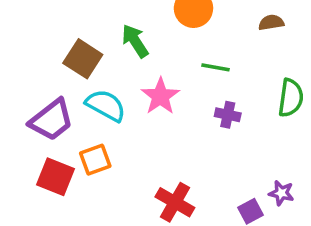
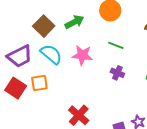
green arrow: (135, 41) -> (74, 22), turned 84
pink star: (160, 96) -> (82, 55), turned 30

